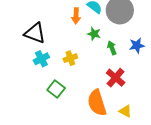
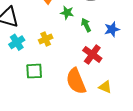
blue star: (137, 45) -> (112, 29), moved
green square: (56, 89) -> (34, 71), turned -36

